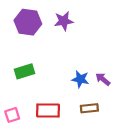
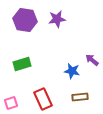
purple arrow: (103, 79) -> (92, 60), moved
red rectangle: (48, 110) -> (43, 99), turned 65

